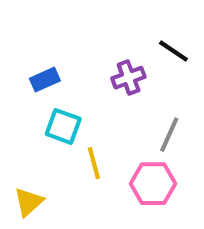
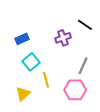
cyan square: (63, 126) -> (31, 62), turned 30
yellow triangle: (29, 202) -> (23, 94), moved

